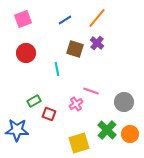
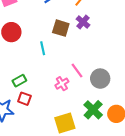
pink line: (91, 91) -> (77, 70), turned 35
gray circle: (124, 102) -> (100, 79), moved
red square: (49, 114) -> (24, 99), moved

